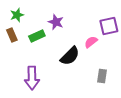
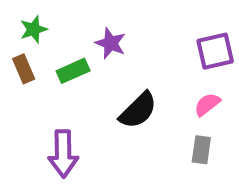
pink semicircle: (91, 42) -> (207, 104), moved

